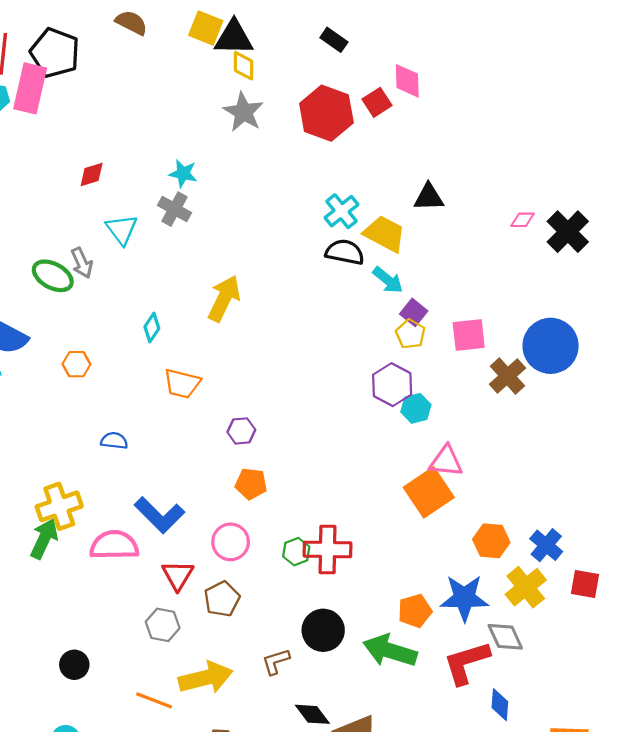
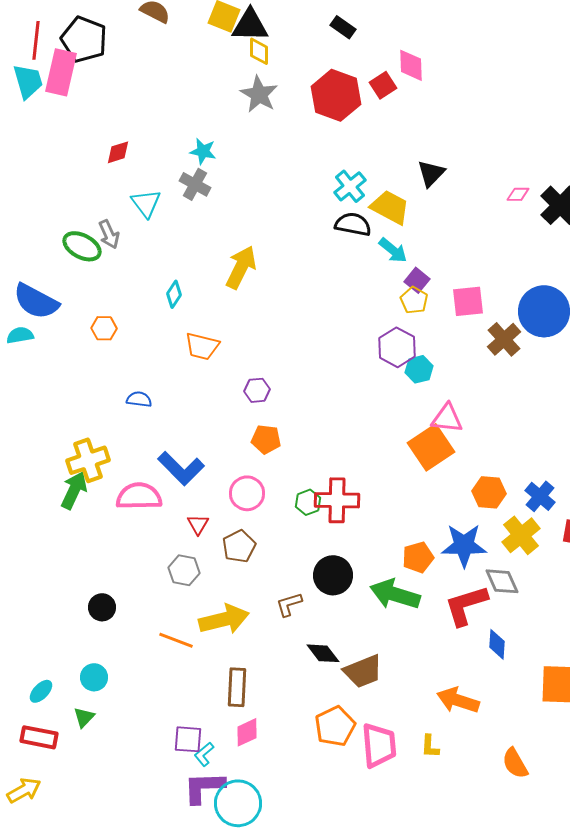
black triangle: (429, 197) -> (431, 173), turned -44
red triangle: (178, 575) -> (198, 524), size x0.7

